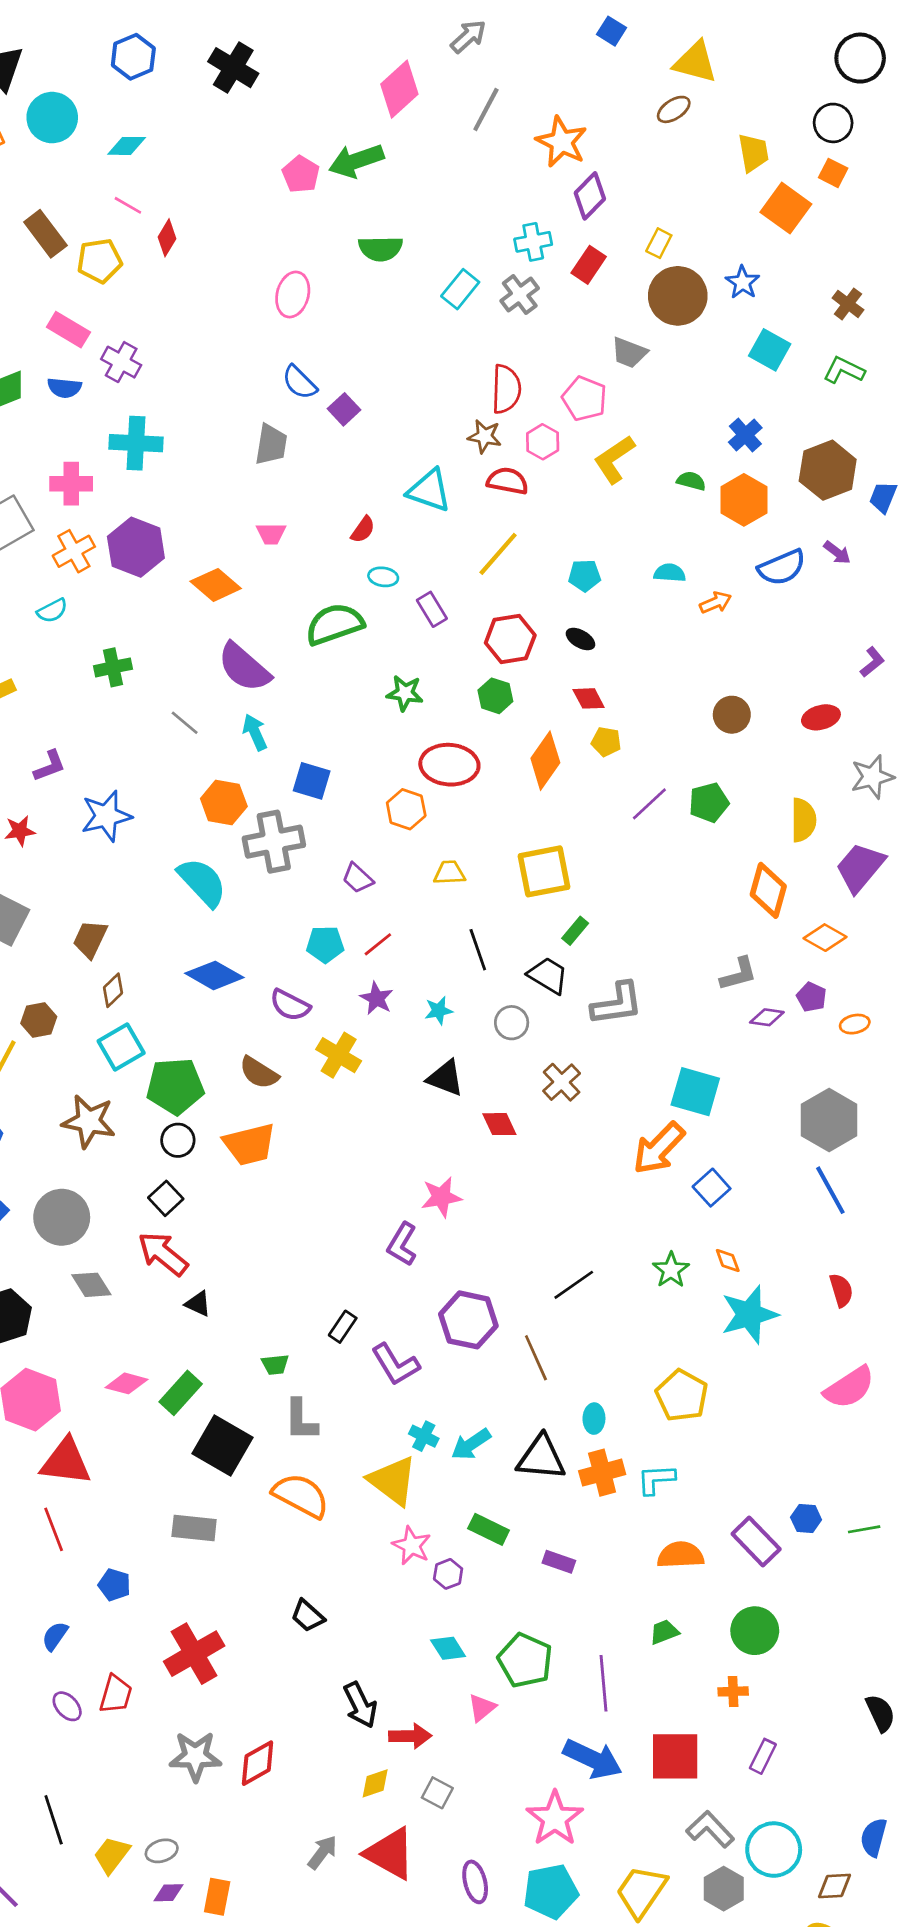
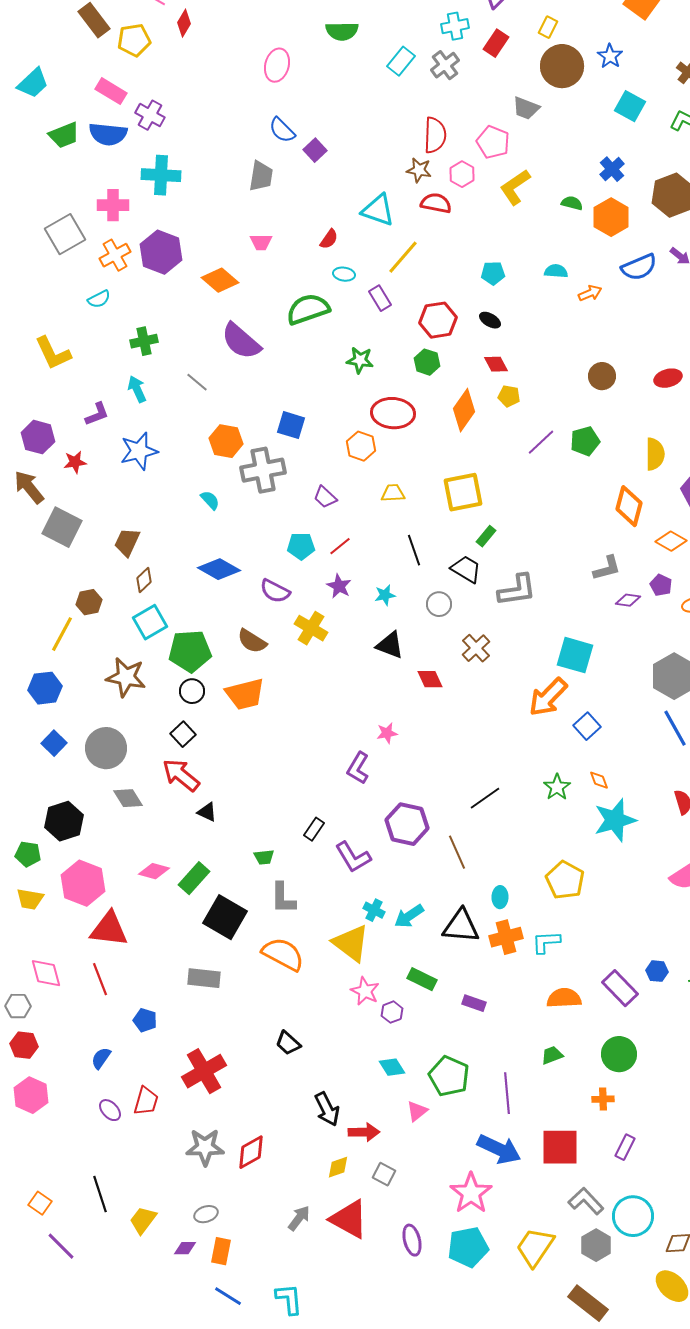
blue semicircle: (64, 388) -> (108, 134), size x1.5
yellow line: (498, 554) -> (403, 257), moved
cyan arrow: (255, 732) -> (137, 389), moved
cyan semicircle: (202, 882) -> (210, 500), size x0.5
pink star: (441, 1197) -> (387, 733), size x0.7
gray ellipse: (162, 1851) -> (206, 1214), moved

